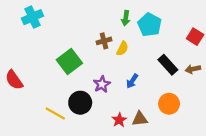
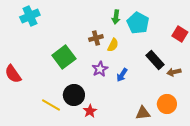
brown arrow: (193, 69) -> (174, 72), moved
purple star: (102, 84) -> (100, 69), moved
orange circle: (169, 104) -> (167, 104), moved
brown triangle: (140, 119) -> (143, 113), moved
red star: (119, 120) -> (90, 111), moved

